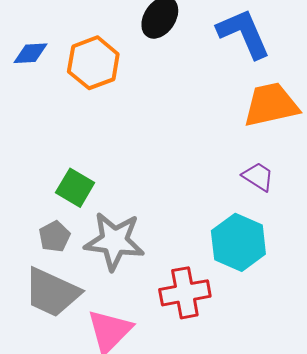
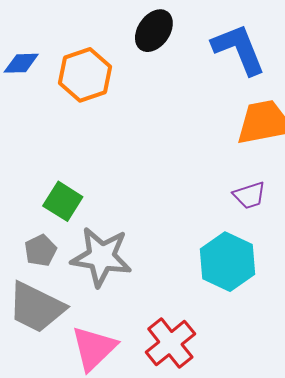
purple trapezoid: (258, 177) -> (249, 195), turned 128
red cross: (185, 293) -> (170, 343), moved, turned -30

